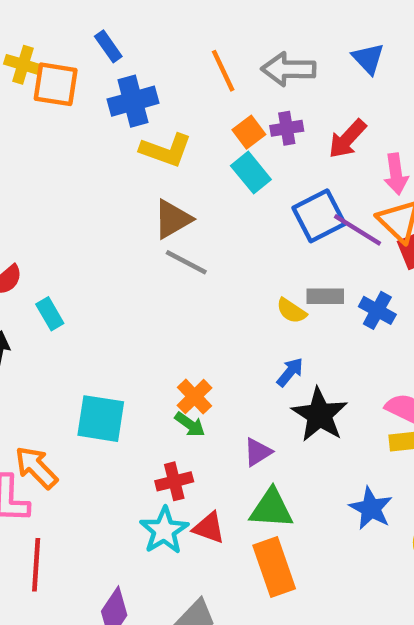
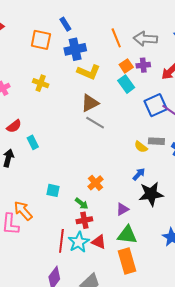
yellow cross: (23, 65) -> (41, 83), moved
black star: (320, 415) -> (151, 194), turned 30
cyan square: (101, 419) -> (53, 190), size x0.6
green arrow: (190, 424) -> (82, 203), moved
red line: (36, 565) -> (61, 241), moved

